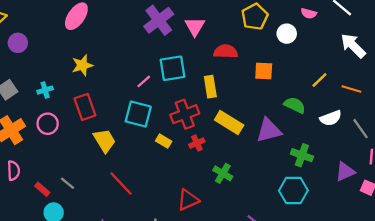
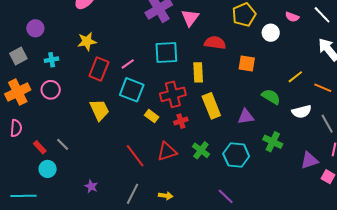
purple circle: (18, 43) -> (35, 28), moved
pink line: (144, 81) -> (128, 64), moved
red rectangle: (85, 107) -> (99, 69), moved, turned 35
yellow rectangle: (229, 123) -> (211, 106), turned 30
purple triangle: (269, 130) -> (246, 117), size x0.7
red line: (121, 184) -> (135, 156), moved
cyan hexagon: (293, 190) -> (236, 155), moved
red triangle: (188, 200) -> (167, 152), moved

